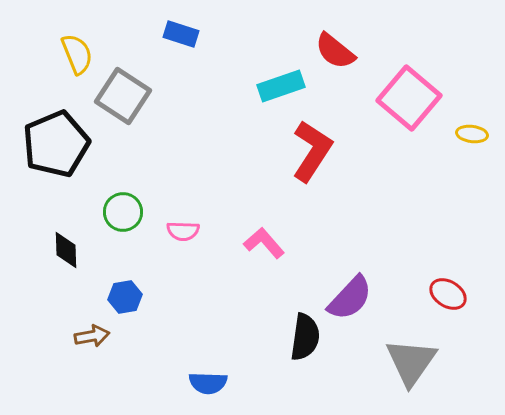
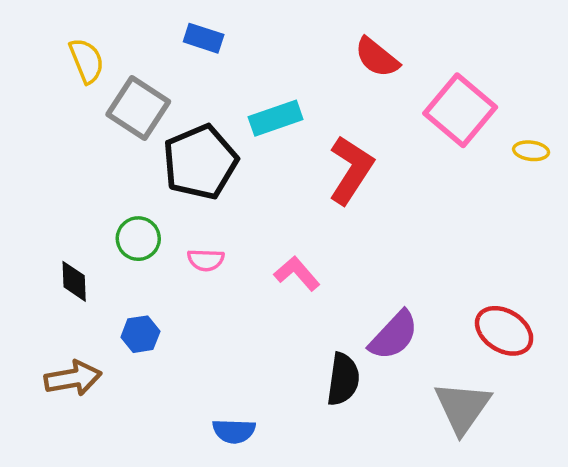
cyan rectangle: (281, 86) -> (276, 118), moved
black pentagon: (56, 144) -> (200, 162), moved
red ellipse: (448, 294) -> (504, 331), size x1.4
brown arrow: (92, 336) -> (73, 378), moved, size x1.4

